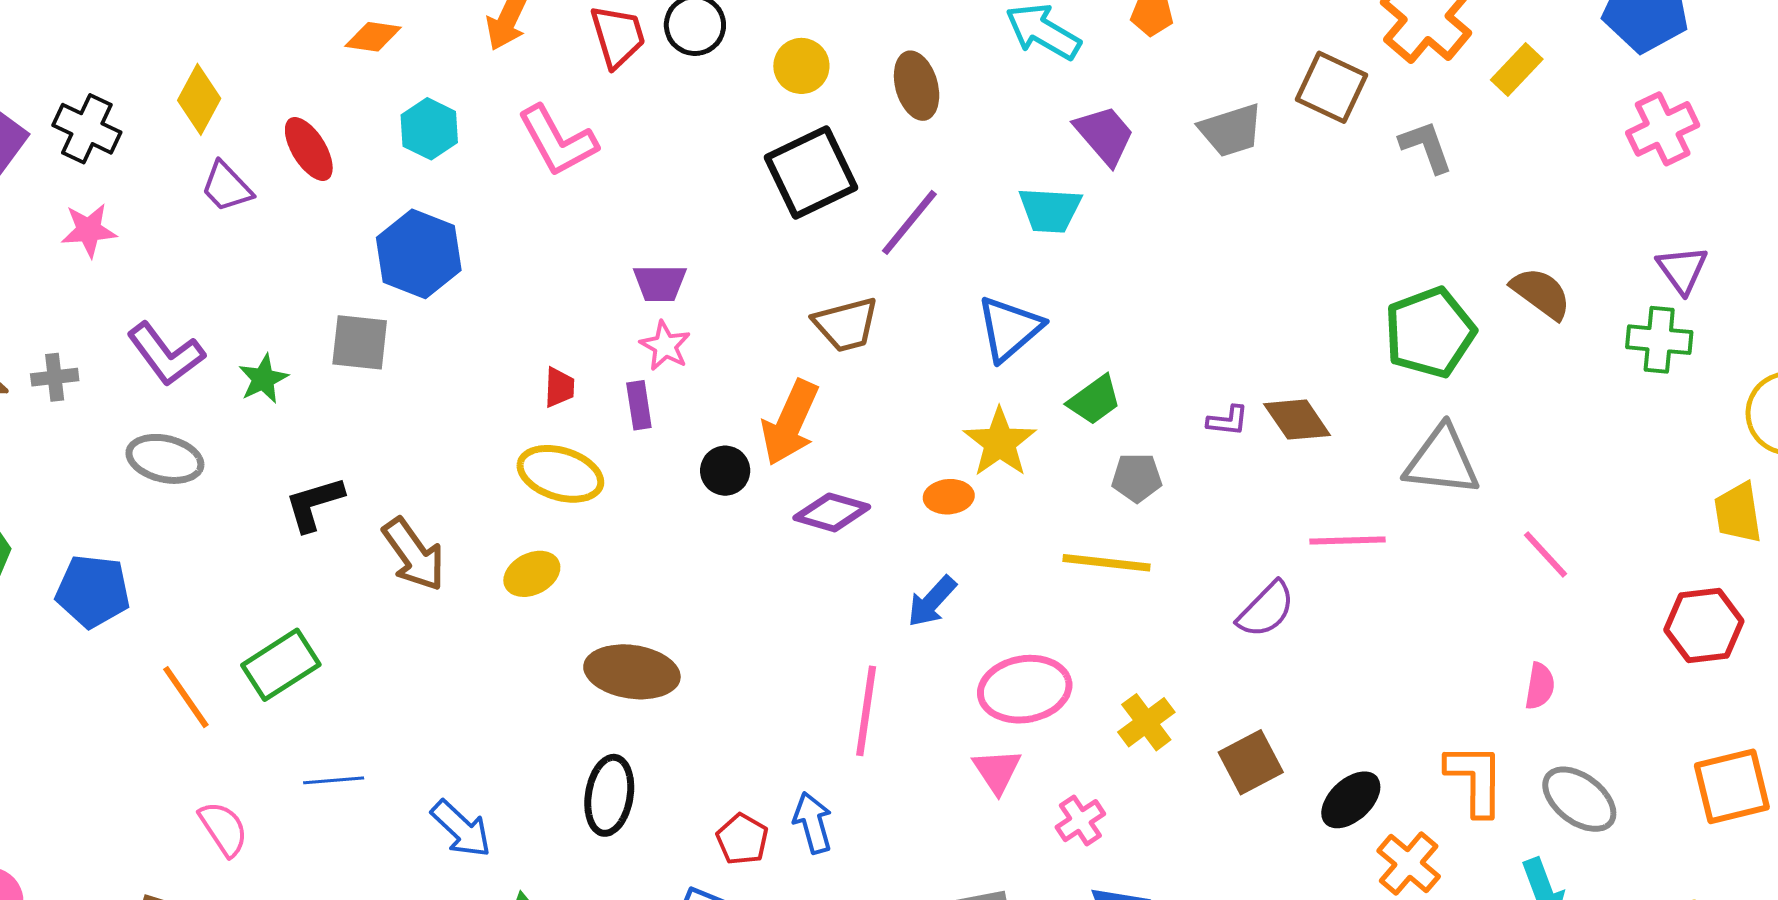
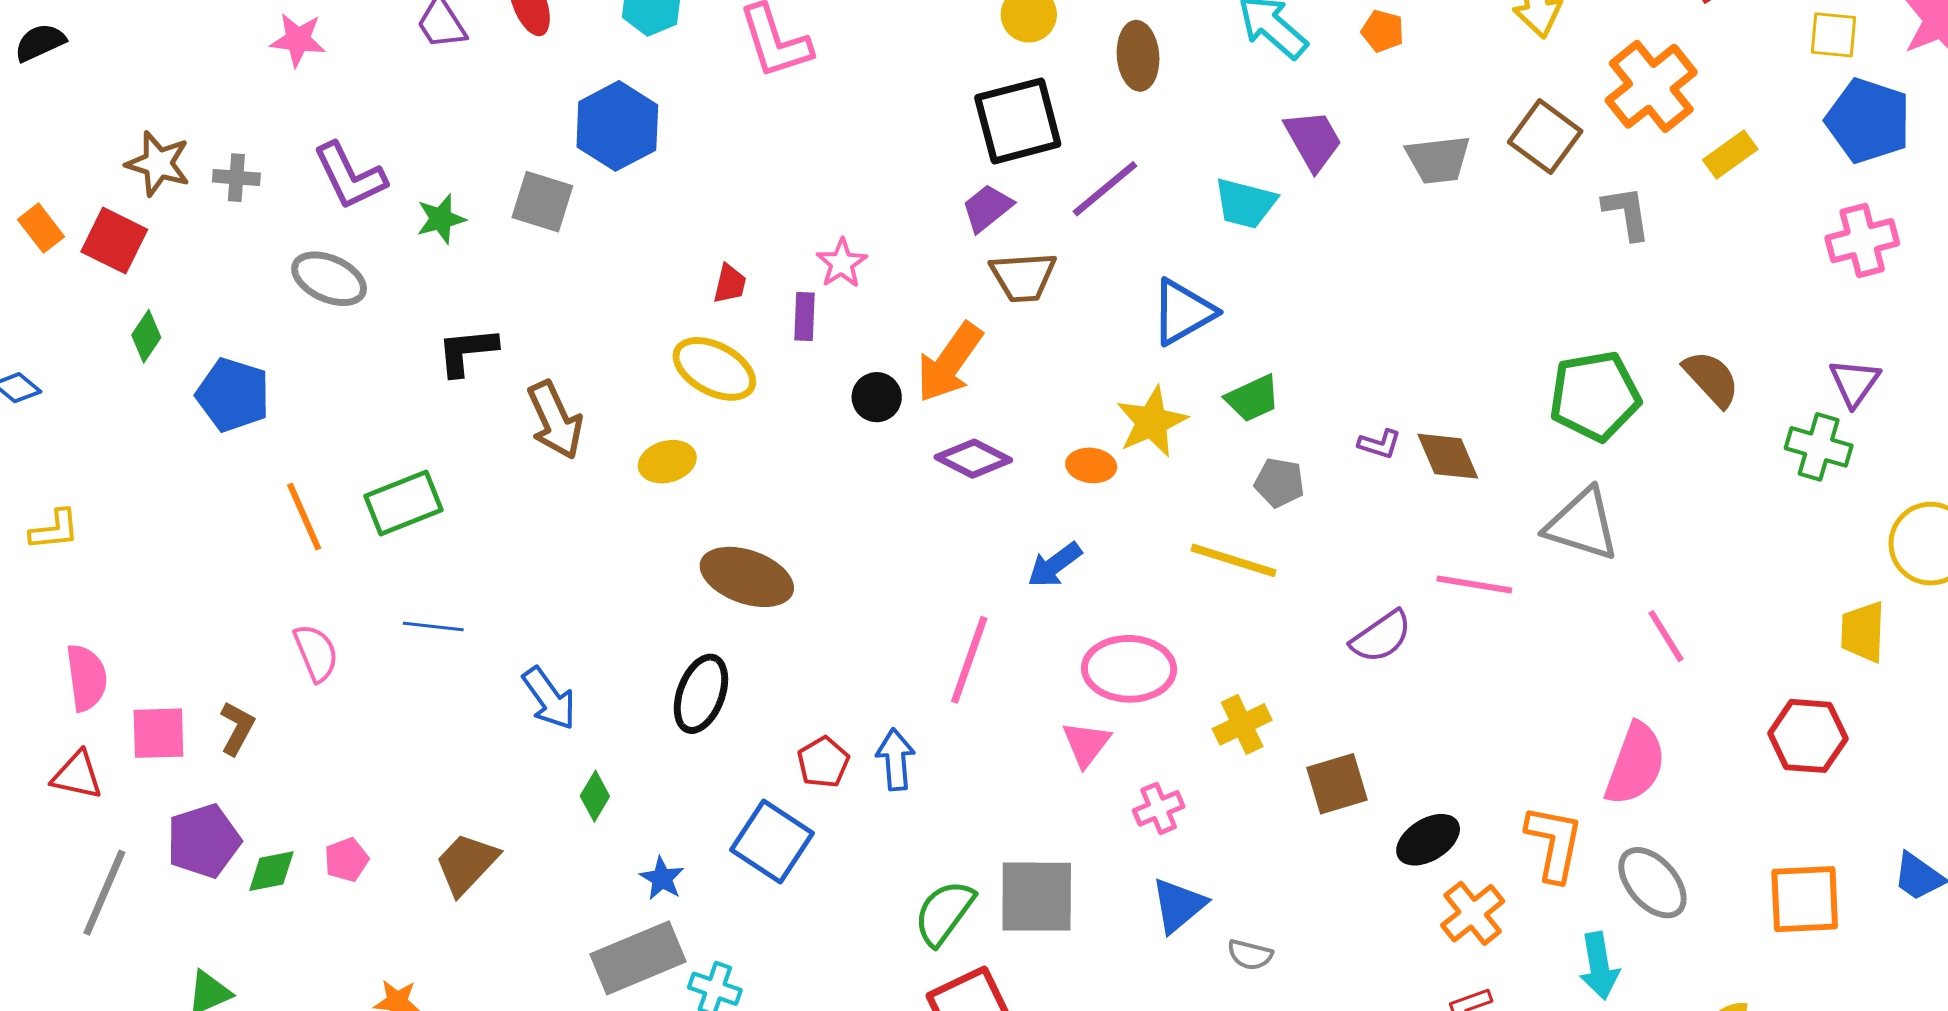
purple trapezoid: (660, 283) -> (987, 208), moved, turned 130
pink semicircle: (1540, 686) -> (1635, 764), size x1.8

